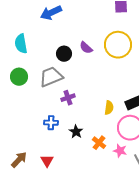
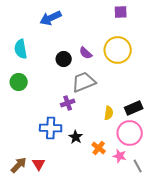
gray trapezoid: (51, 77) -> (84, 82), moved
blue cross: (51, 123) -> (51, 128), size x1.5
red triangle: (47, 161) -> (39, 164), moved

